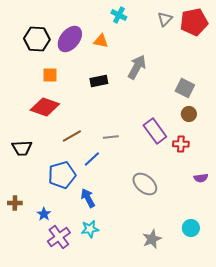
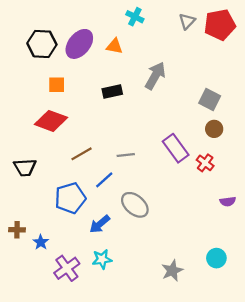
red cross: (181, 144) -> (205, 163), turned 35
gray ellipse: (145, 184) -> (135, 205), moved
blue arrow: (88, 198) -> (100, 224), turned -102
blue star: (44, 214) -> (41, 242), moved

